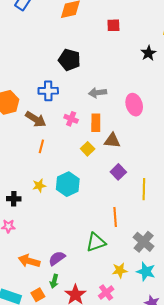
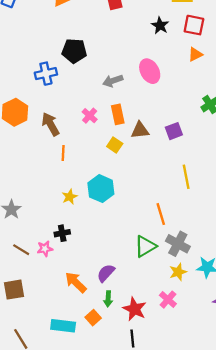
blue cross: (48, 91) -> (46, 74), moved
pink ellipse: (134, 105) -> (150, 71), moved
brown arrow: (36, 119) -> (50, 124), turned -140
pink cross: (71, 119) -> (90, 116), turned 32
purple square: (118, 172) -> (174, 131), moved, turned 35
black cross: (14, 199) -> (62, 233), moved
gray cross: (144, 242) -> (178, 244), moved
orange arrow: (29, 261) -> (76, 282), turned 40

